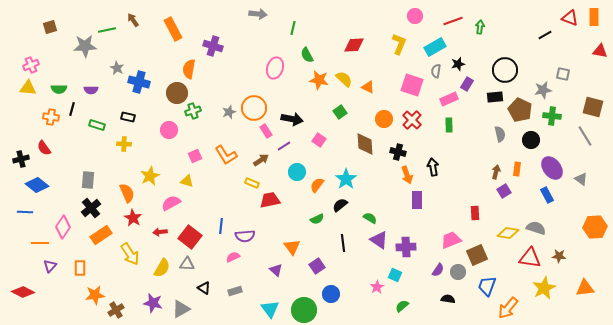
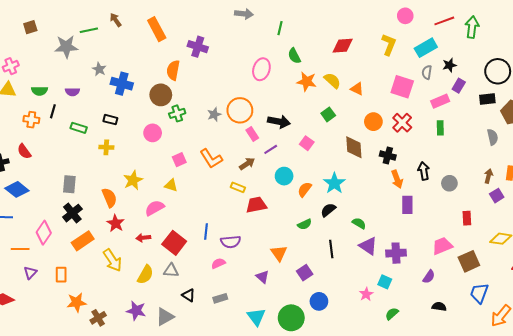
green arrow: (480, 27) -> (472, 27), size x1.5
gray circle: (458, 272) -> (449, 183), moved

